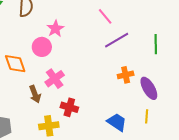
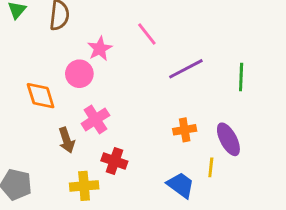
pink line: (105, 16) -> (147, 34), moved
orange cross: (126, 75) -> (185, 130), moved
yellow line: (147, 116) -> (211, 167), moved

